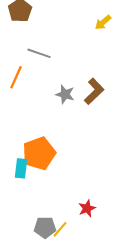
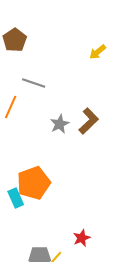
gray star: (65, 94) -> (60, 124), turned 30
cyan rectangle: (21, 168) -> (16, 198), turned -30

